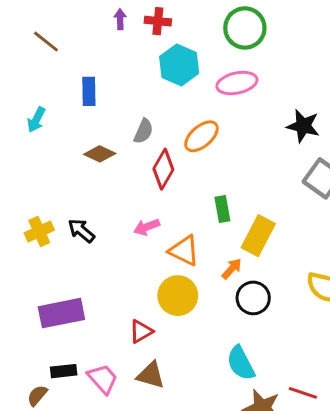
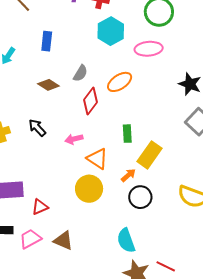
black arrow: (81, 231) -> (37, 128), moved
red triangle: (141, 331) -> (40, 207), moved
pink trapezoid: (103, 379) -> (30, 239), turned -85

